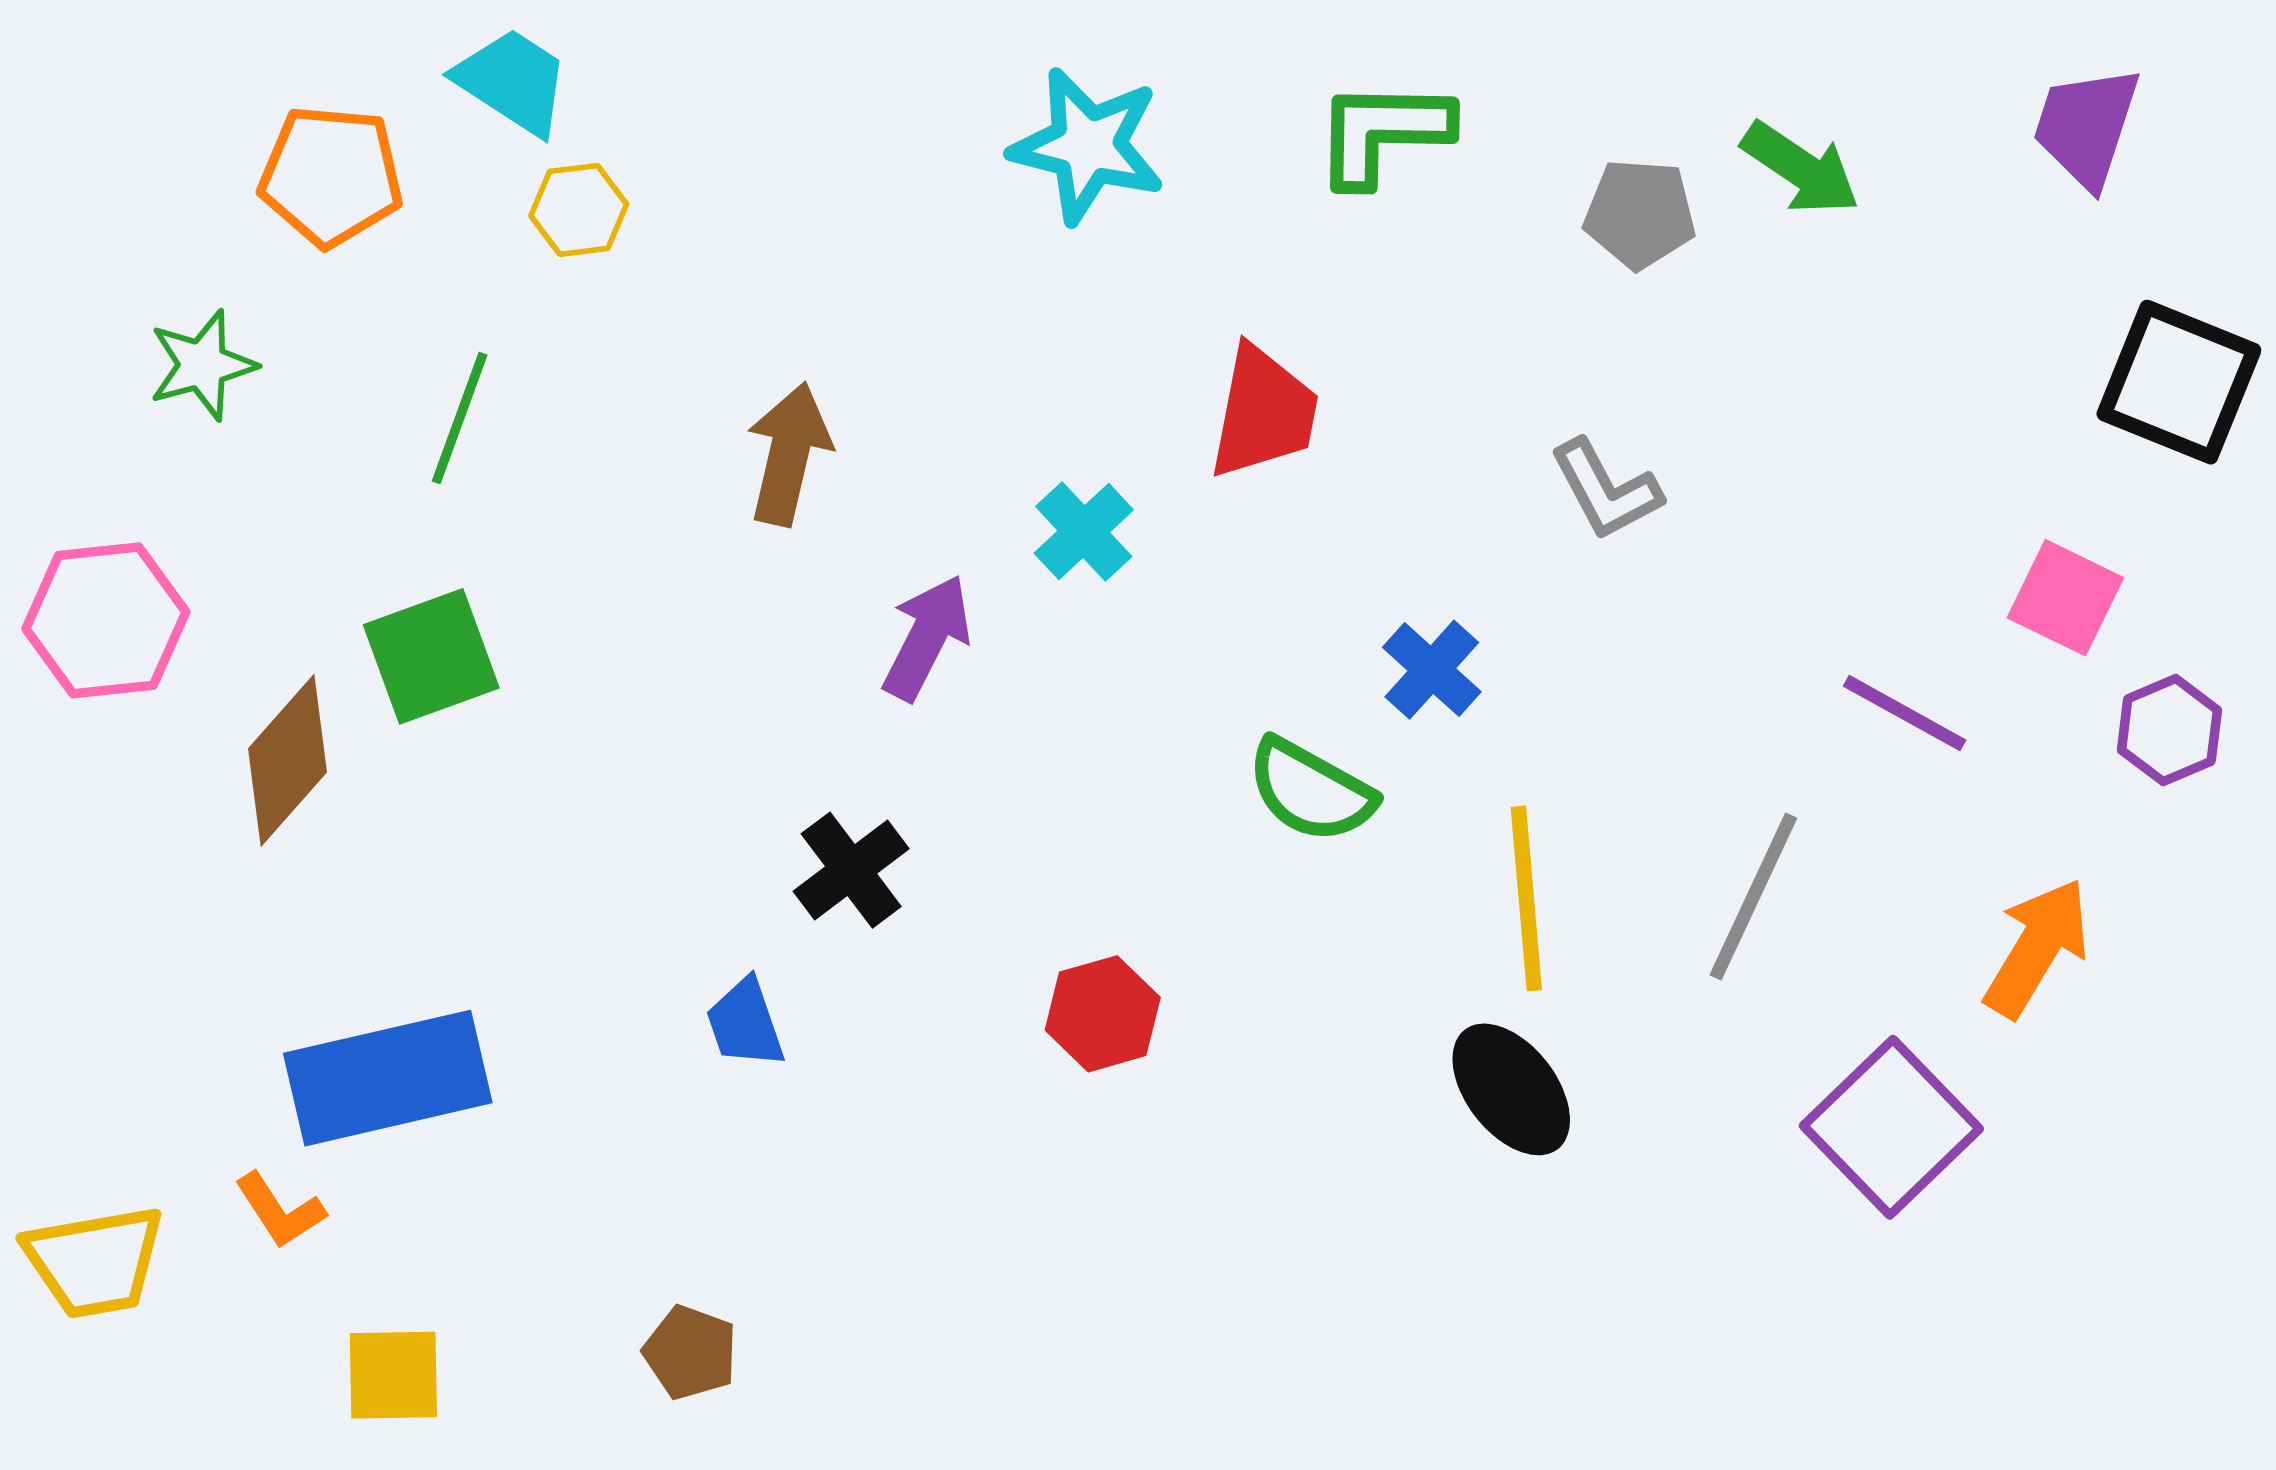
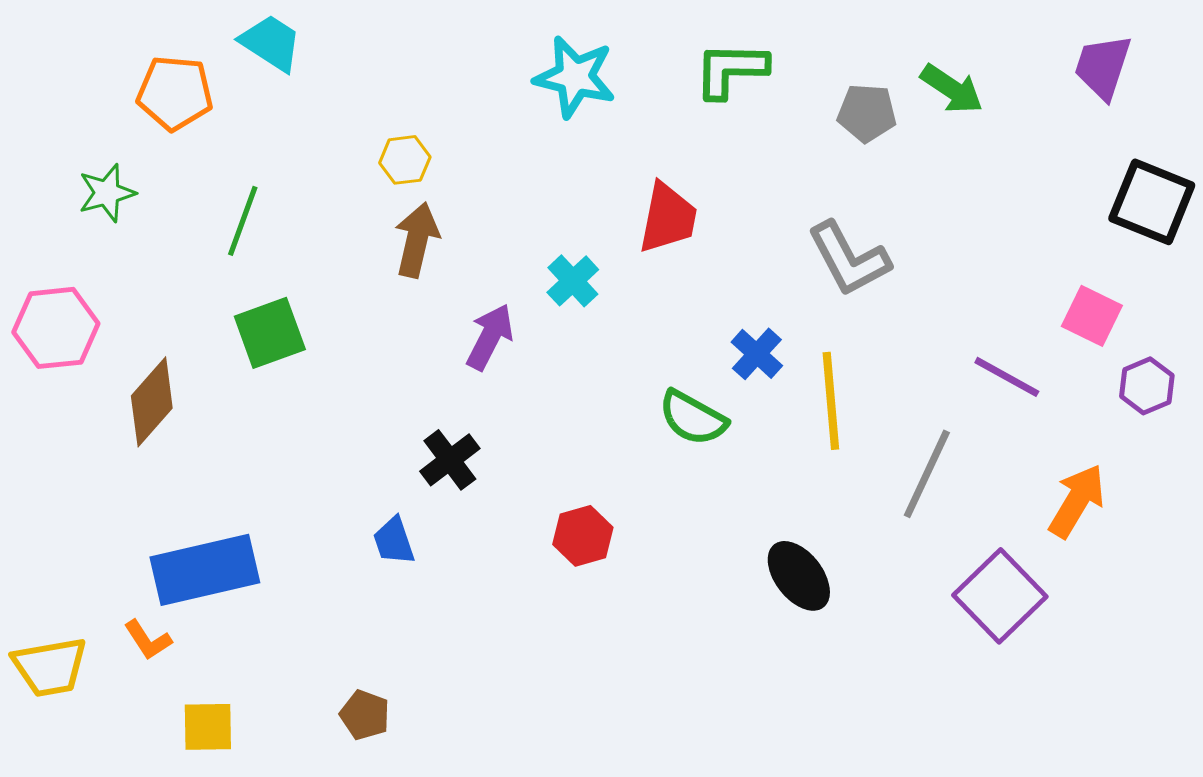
yellow hexagon: (579, 210) -> (405, 160), moved
gray L-shape: (1606, 490) -> (849, 259), size x1.4
green square: (431, 656) -> (270, 333), moved
yellow line: (1526, 898) -> (831, 401), moved

